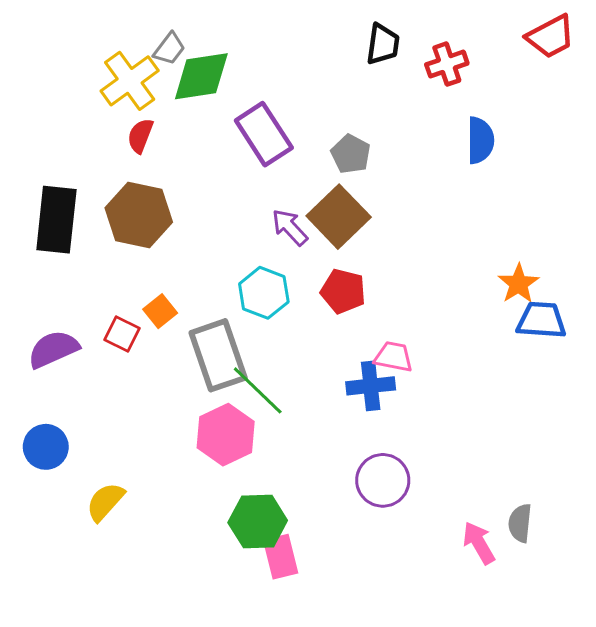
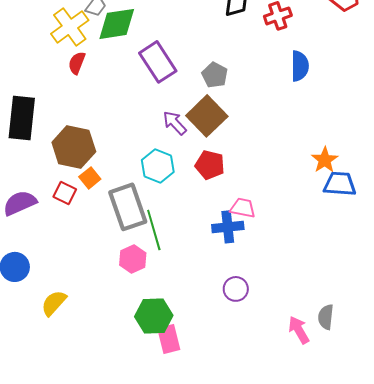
brown hexagon: (139, 215) -> (74, 147), moved
green line: (258, 390) -> (154, 230), turned 30
pink hexagon: (226, 435) -> (133, 259), size x0.7
purple circle: (383, 480) -> (236, 289), size x0.7

